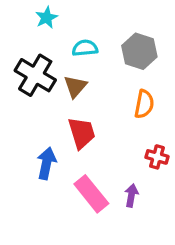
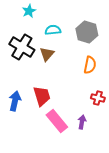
red trapezoid: (82, 133) -> (42, 96), moved
blue arrow: (46, 163) -> (15, 101), moved

